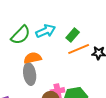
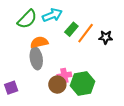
green rectangle: (73, 35) -> (71, 29), moved
orange line: (79, 49) -> (86, 33), turned -30

